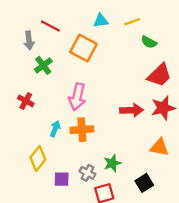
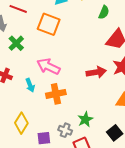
green semicircle: (149, 42) -> (104, 12), turned -88
pink arrow: (77, 97) -> (48, 66), turned 110
cyan arrow: (55, 129) -> (30, 85), moved, turned 144

